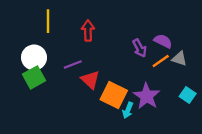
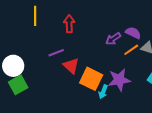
purple arrow: (140, 48) -> (113, 39), turned 84
white circle: (34, 57) -> (13, 66), moved
green square: (34, 77) -> (18, 85), moved
purple star: (147, 96) -> (119, 80), turned 30

